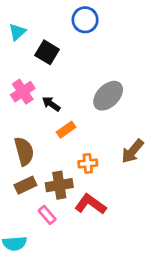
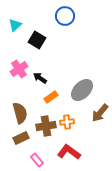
gray ellipse: (108, 96) -> (82, 90), moved
brown cross: (59, 185) -> (46, 126), moved

